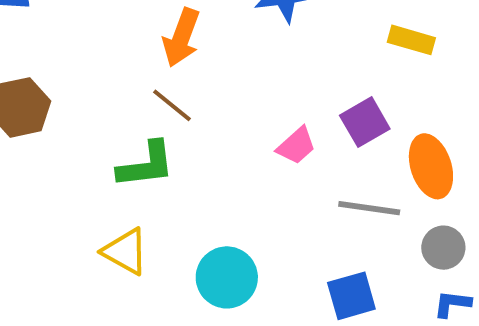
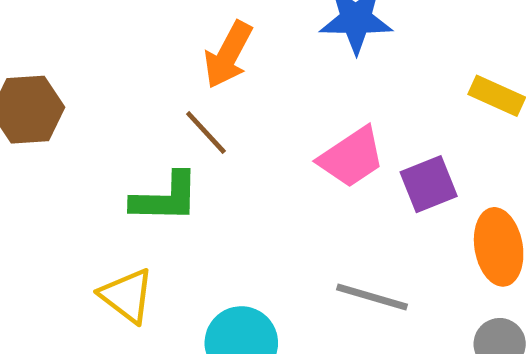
pink trapezoid: (296, 146) -> (352, 157), moved, size x1.4
gray line: (369, 208) -> (372, 297), moved

